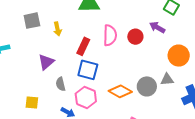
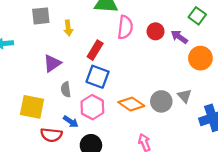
pink semicircle: (110, 35) -> (125, 27), moved
red circle: (135, 37) -> (156, 31), moved
orange circle: (179, 56) -> (200, 58), moved
gray triangle: (167, 79) -> (184, 96), turned 48
yellow square: (32, 102) -> (32, 107), size x1.6

